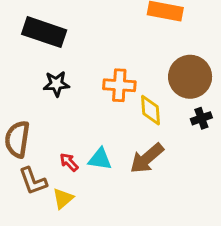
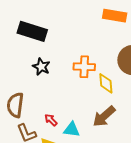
black star: (56, 84) -> (41, 67), turned 30
cyan triangle: (100, 159) -> (72, 129), moved

